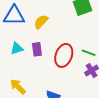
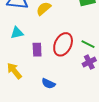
purple rectangle: (37, 49) -> (37, 50), moved

